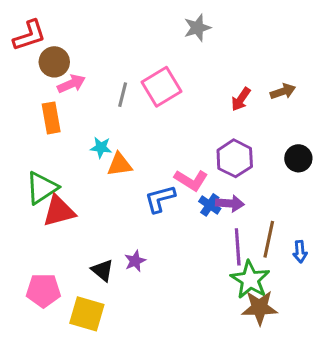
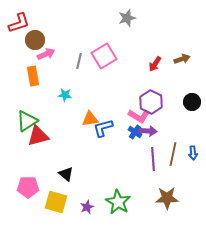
orange triangle: (120, 165) -> (90, 119), moved
pink L-shape: (191, 180) -> (139, 116), moved
blue arrow: (300, 252) -> (193, 153), moved
purple star: (135, 261) -> (87, 207), moved
green star: (250, 280) -> (118, 202), moved

